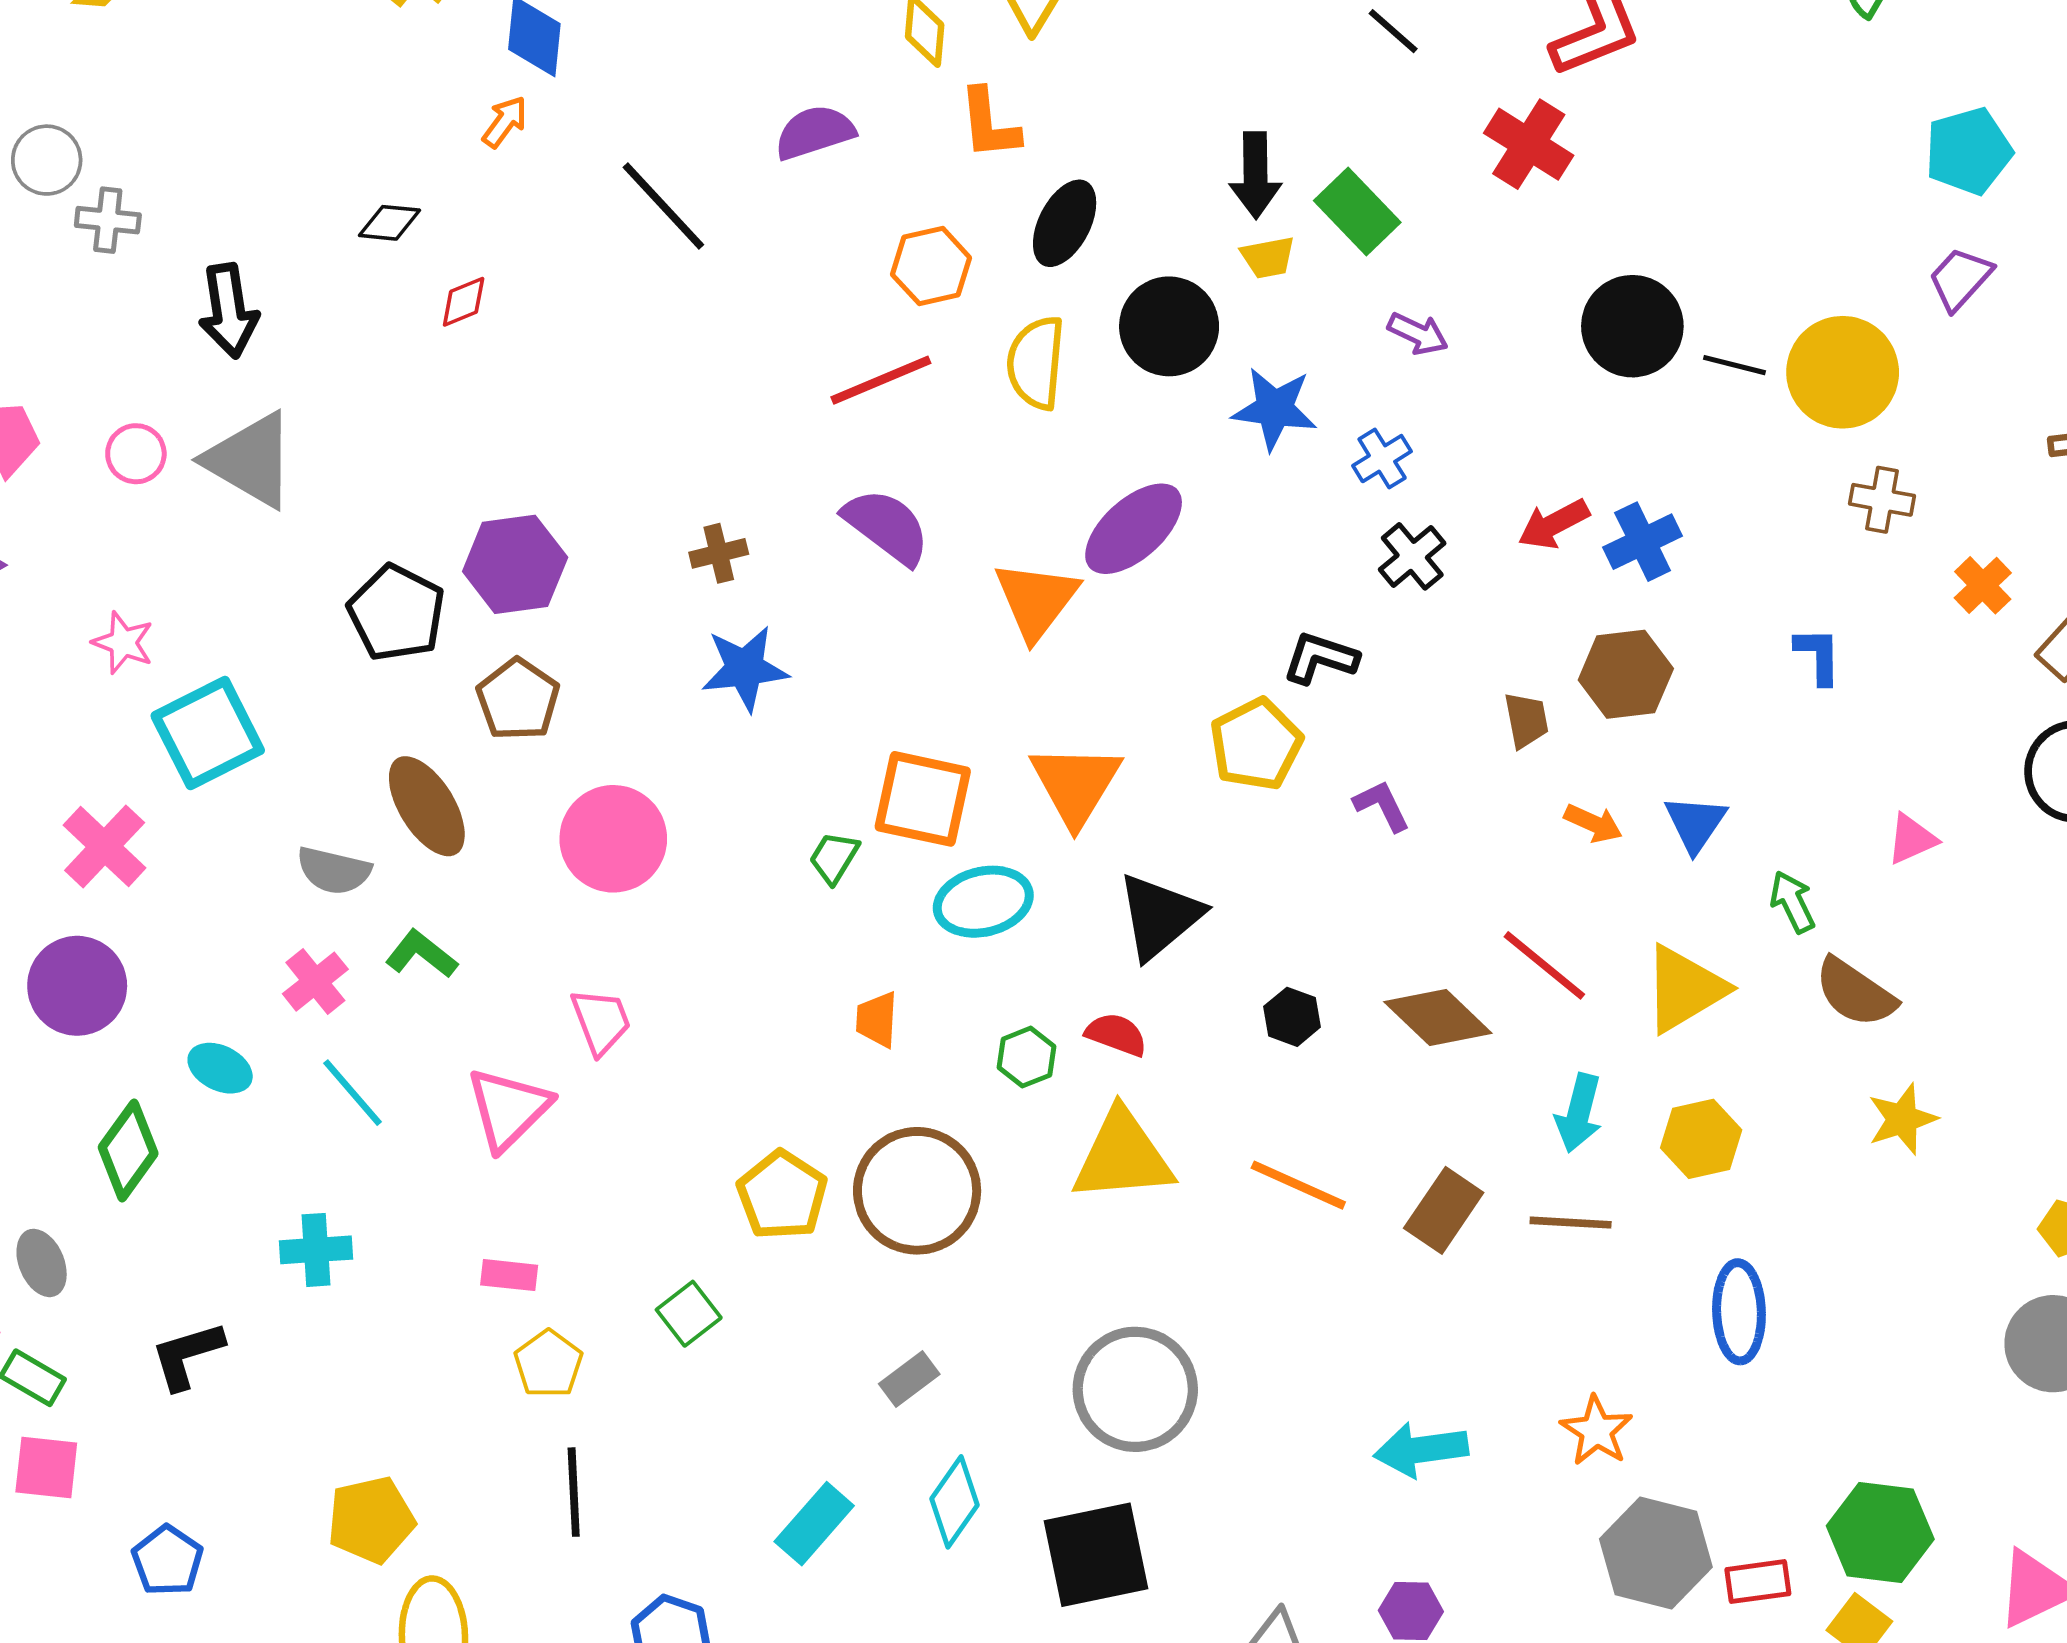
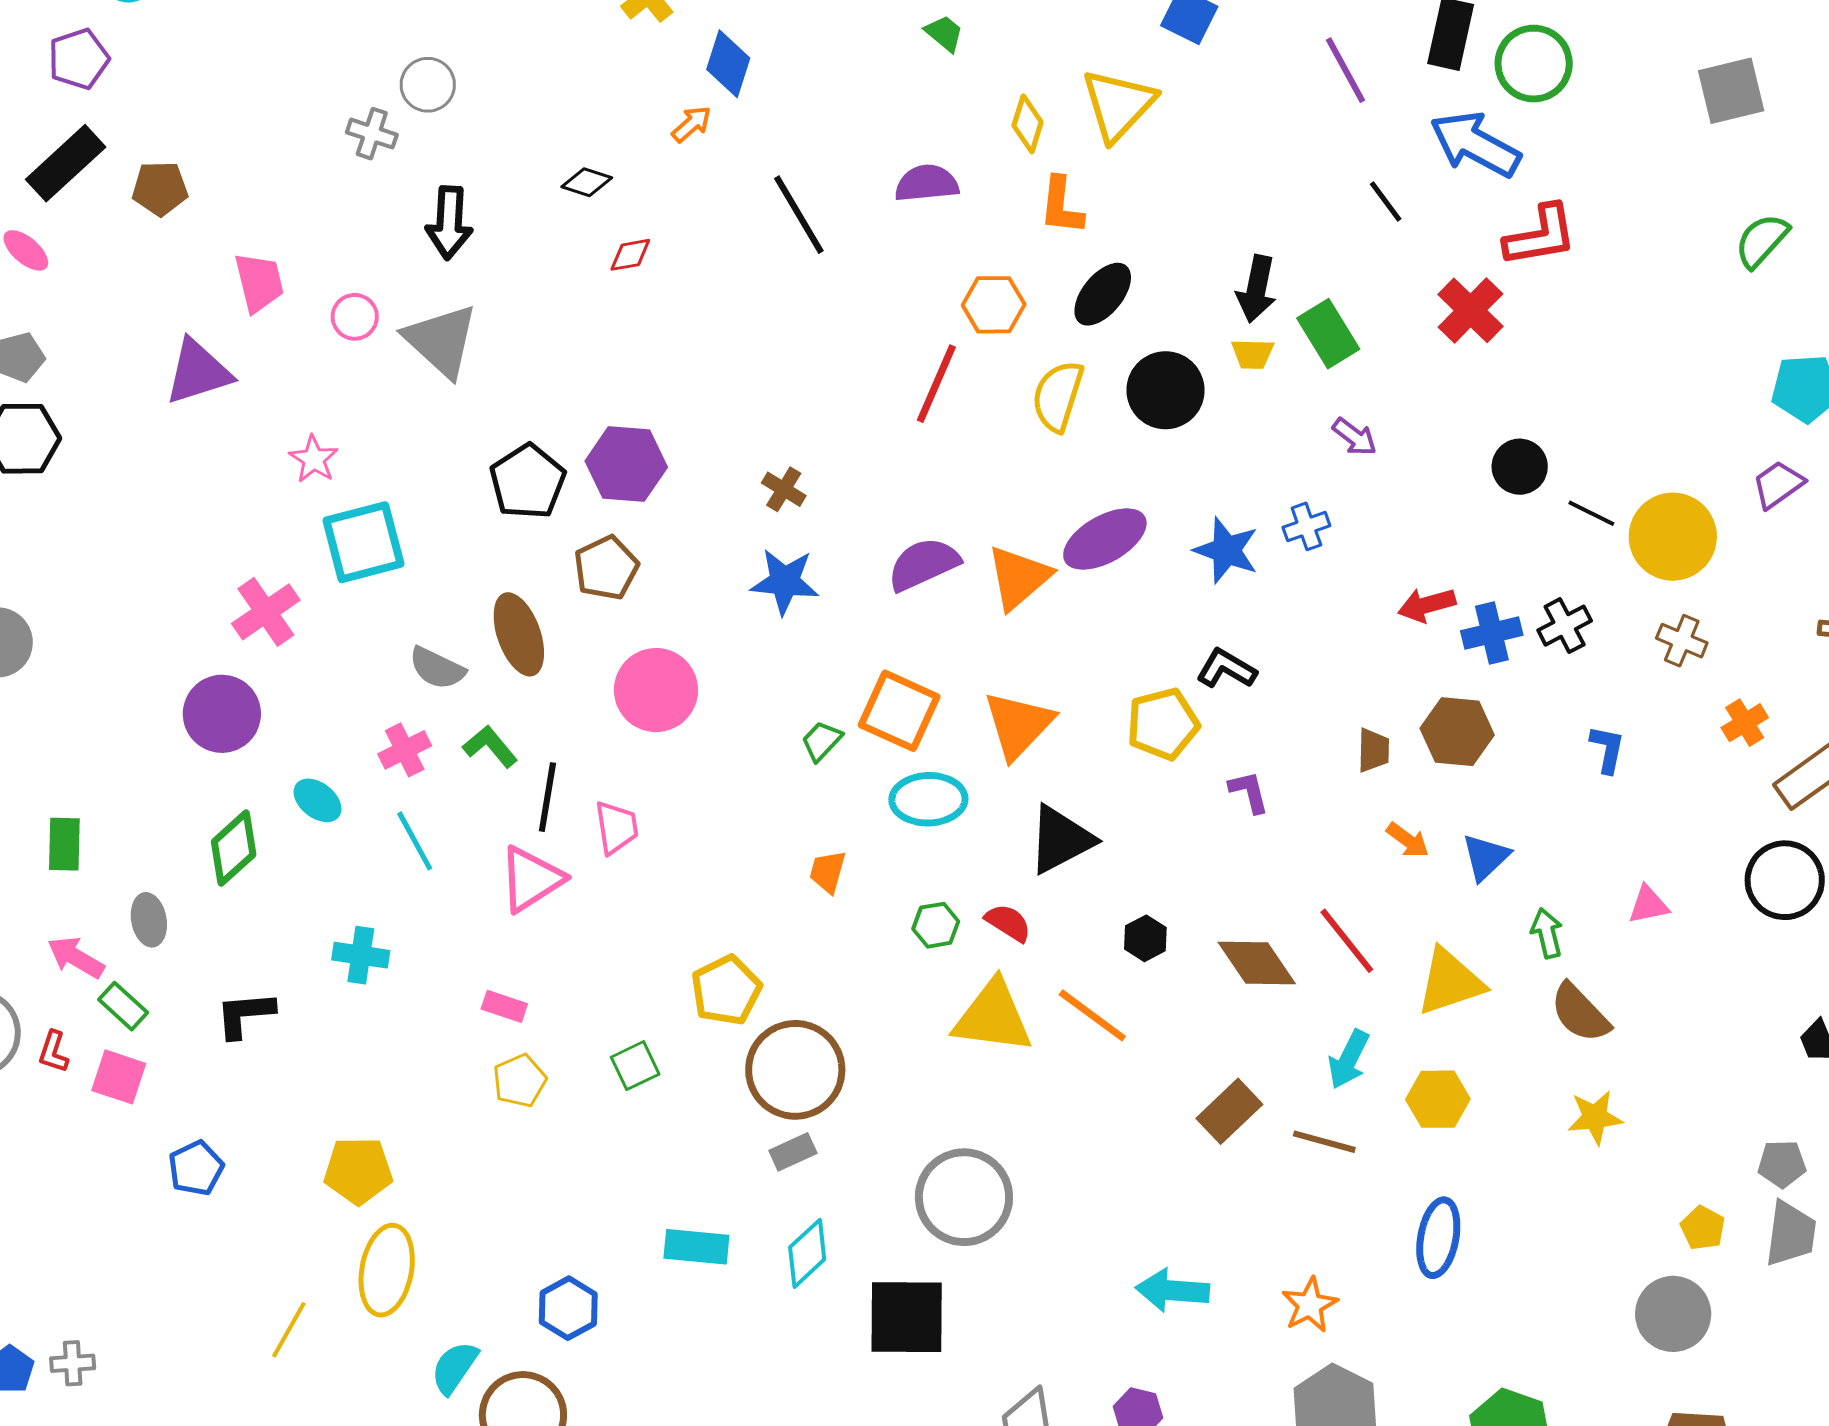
gray circle: (47, 160) -> (428, 85), moved
black circle: (1632, 326) -> (1520, 467), size x0.7
red line: (881, 380) -> (936, 384), turned -56
blue star: (1275, 409) -> (1226, 550), moved
purple semicircle: (887, 526) -> (923, 564), moved, turned -74
brown cross: (719, 553) -> (784, 489), turned 33
black cross: (1412, 556) -> (1565, 626), moved
orange line: (1298, 1185) -> (1092, 1015), moved
brown circle: (917, 1191) -> (795, 1070), moved
black line: (574, 1492) -> (547, 797), moved
cyan rectangle: (814, 1524) -> (696, 1247), turned 42

